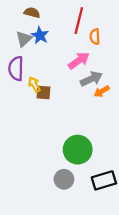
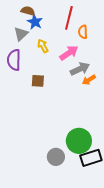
blue star: (40, 35) -> (35, 22), moved
yellow arrow: (34, 85) -> (43, 46), moved
green circle: (78, 150) -> (79, 141), moved

